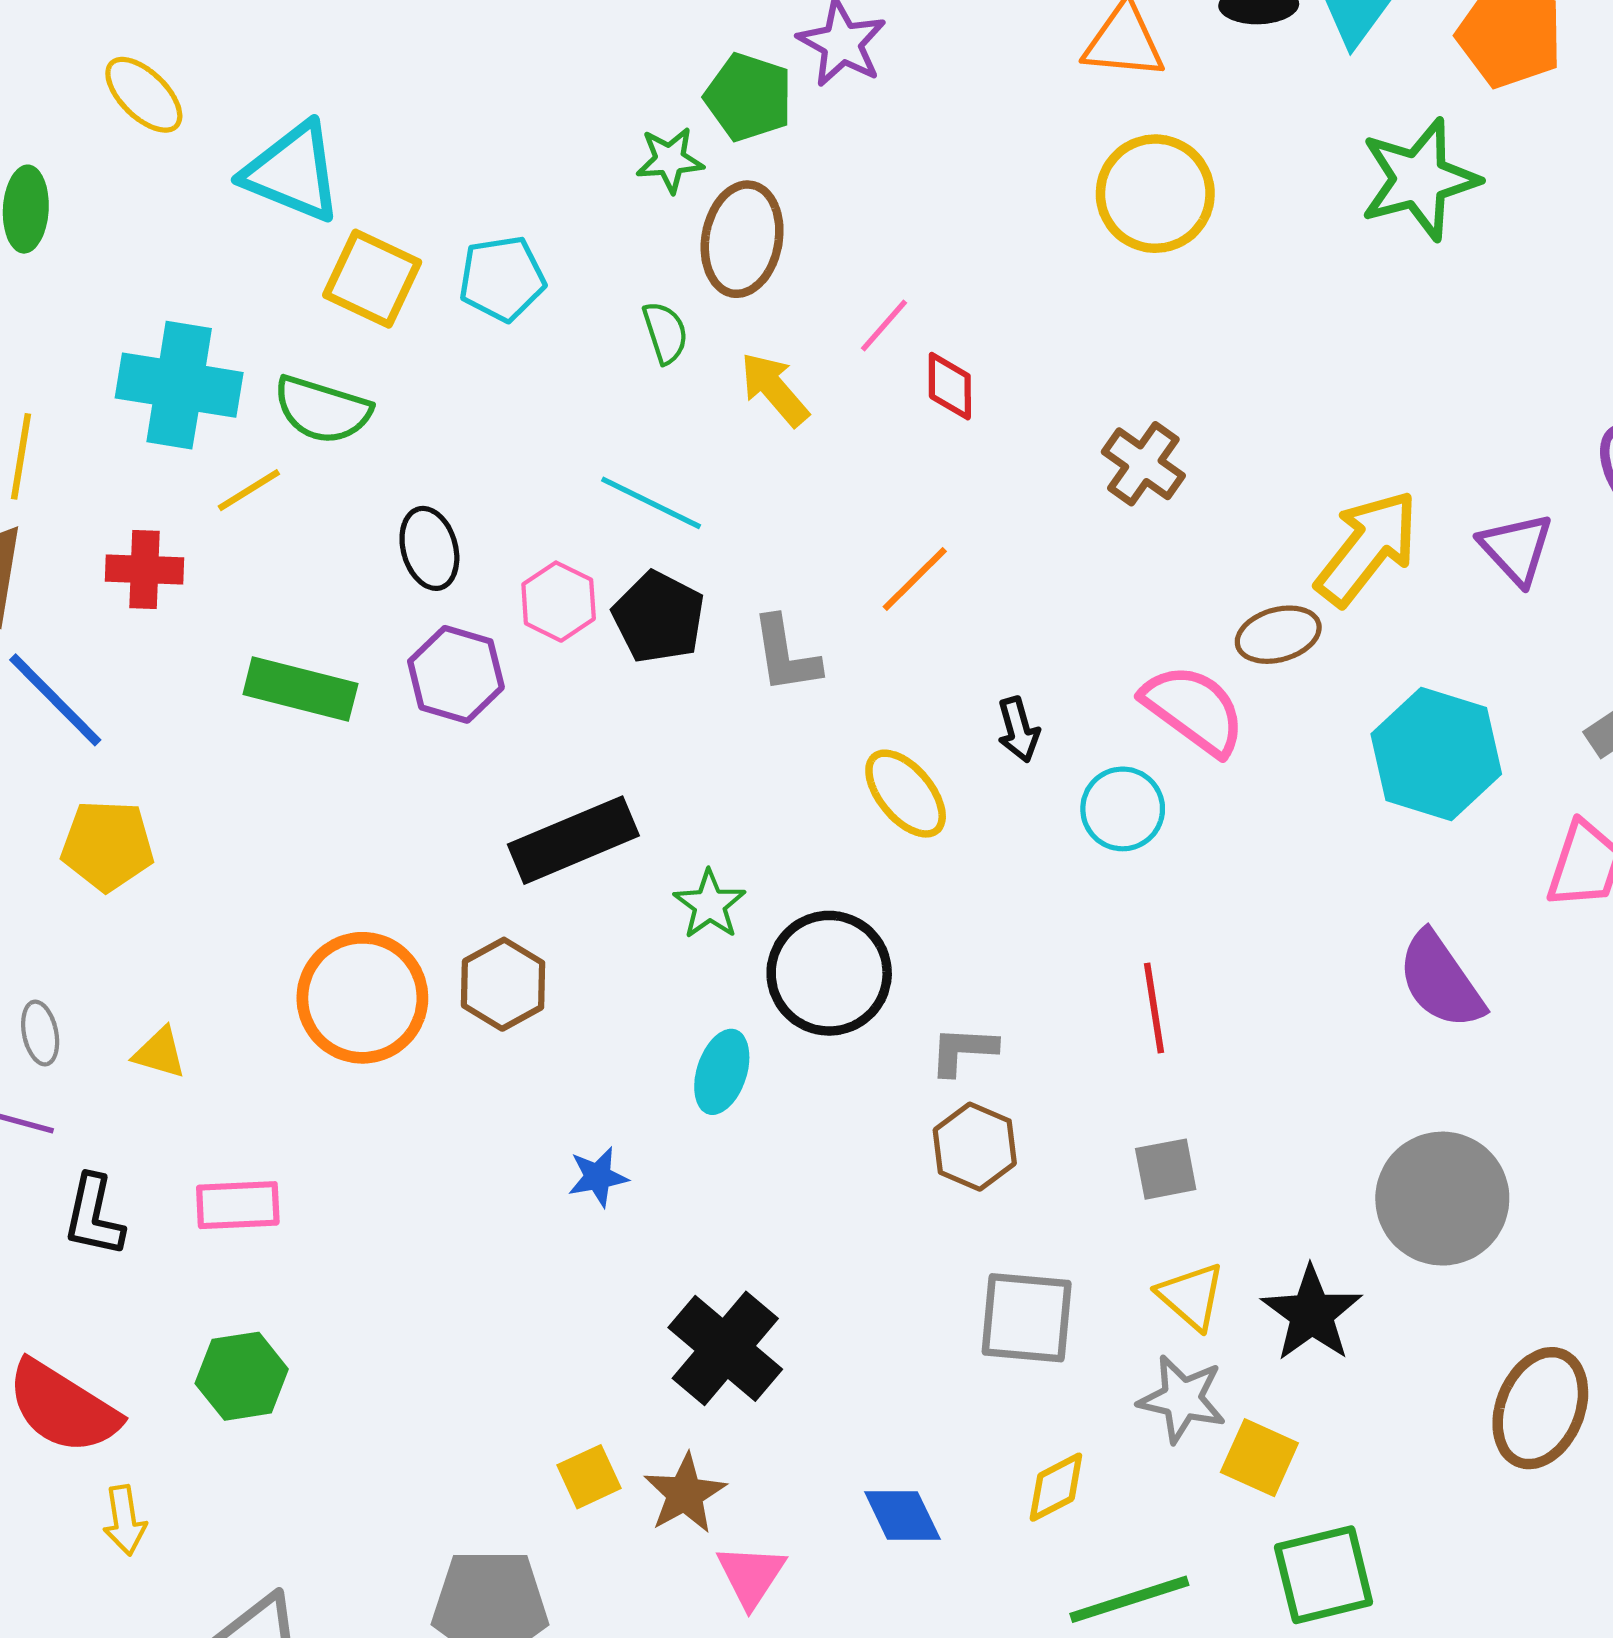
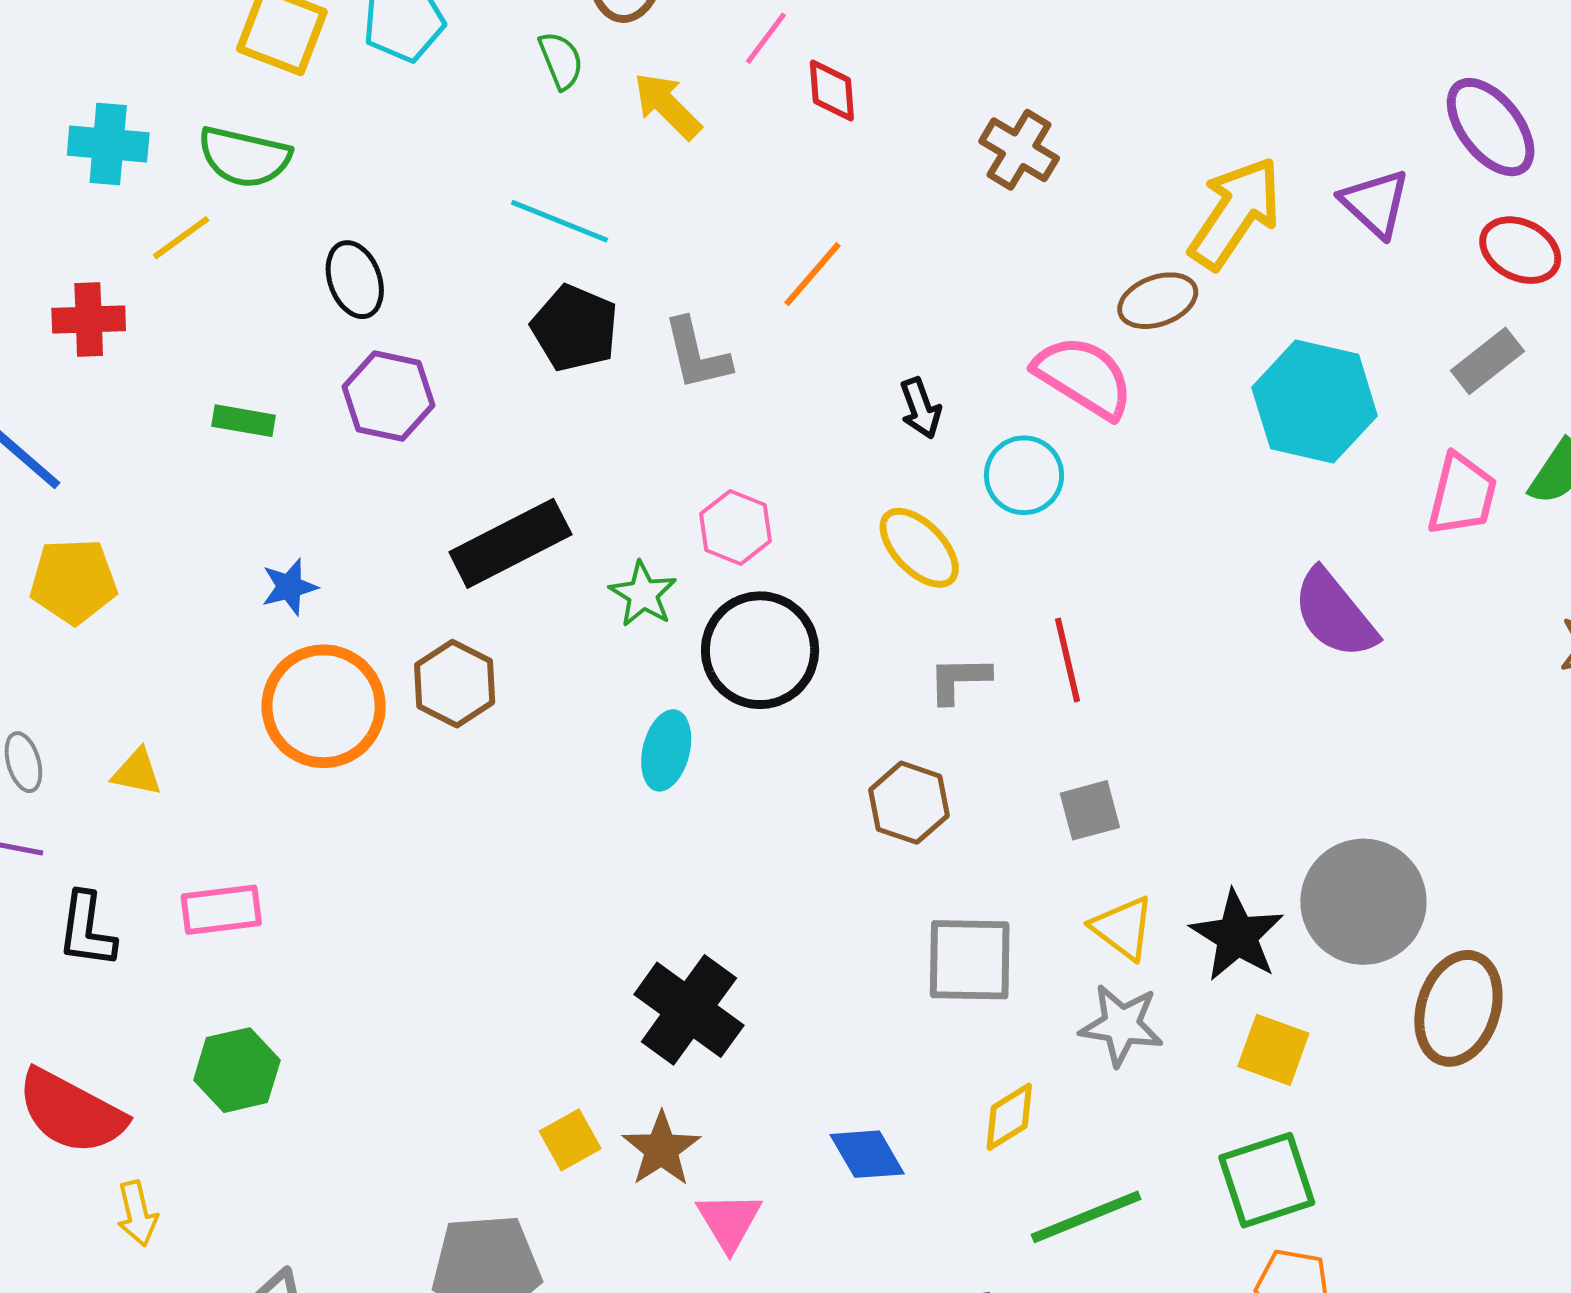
cyan cross: (179, 385) -> (108, 144), size x0.7
pink hexagon: (559, 602) -> (735, 527), moved
green rectangle: (300, 689) -> (244, 421), size x0.6
yellow ellipse: (906, 794) -> (919, 548), moved
gray L-shape: (963, 1051) -> (959, 679), moved
blue star: (598, 1177) -> (289, 587), moved
gray circle: (1442, 1199) -> (1363, 902), moved
yellow square: (1259, 1458) -> (1273, 1050), moved

